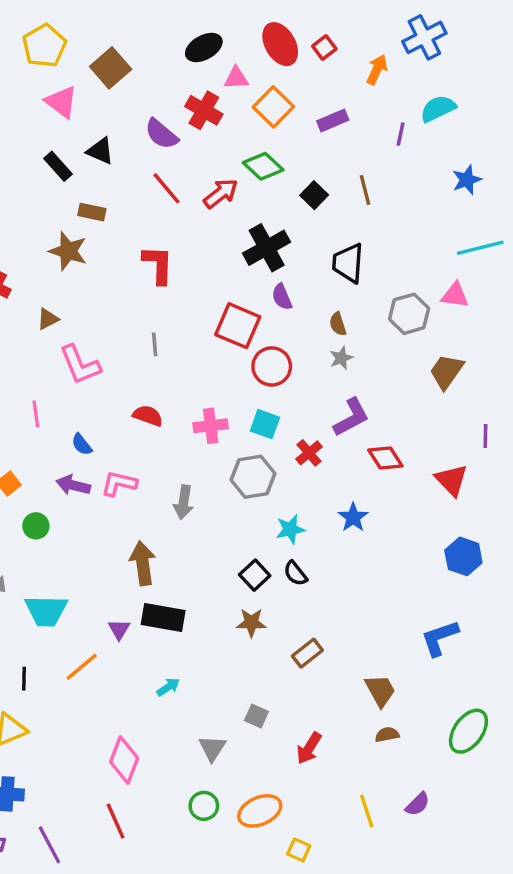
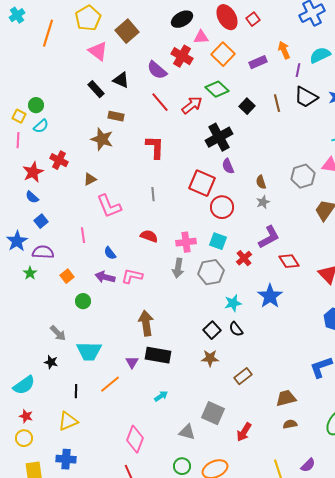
orange arrow: (377, 70) -> (284, 50), moved, turned -48
black trapezoid: (348, 263) -> (306, 97), moved, turned -65
gray arrow: (183, 502) -> (178, 268), moved
blue star: (353, 517) -> (270, 296), size x1.4
brown trapezoid: (380, 690) -> (286, 398), turned -75
gray square: (256, 716) -> (213, 413), size x1.6
gray triangle: (212, 748) -> (187, 432), turned -48

